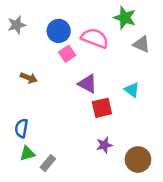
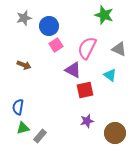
gray star: (17, 25) -> (24, 18), moved
pink semicircle: (95, 38) -> (87, 48), moved, turned -85
gray triangle: (142, 44) -> (119, 49), moved

